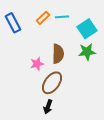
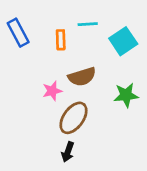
orange rectangle: (43, 18) -> (61, 40), moved, turned -48
green star: (87, 52) -> (126, 95), moved
brown semicircle: (58, 54) -> (82, 77), turned 72

